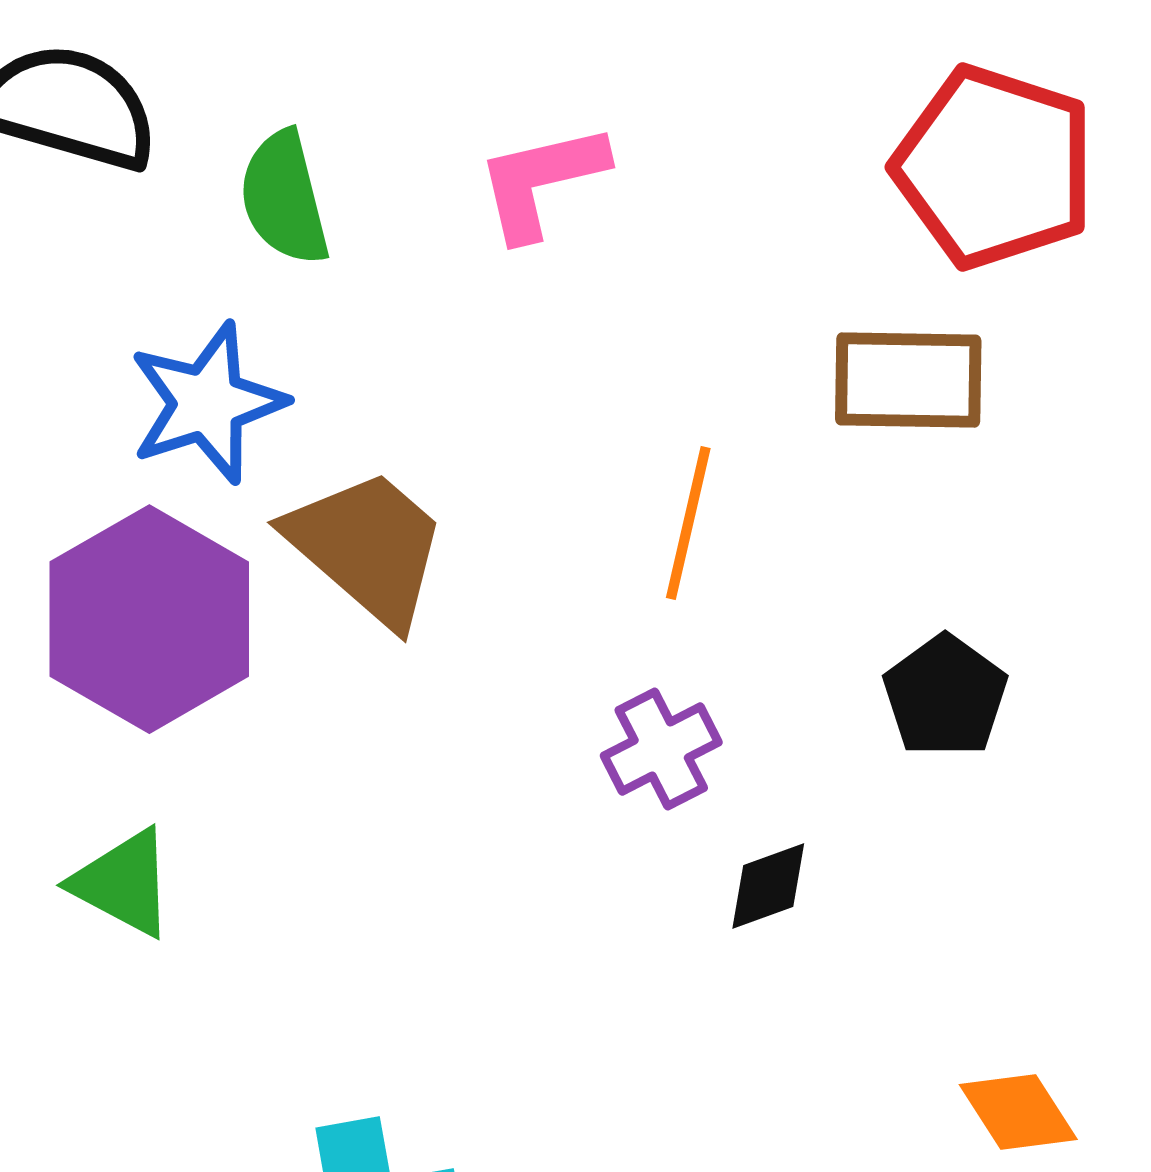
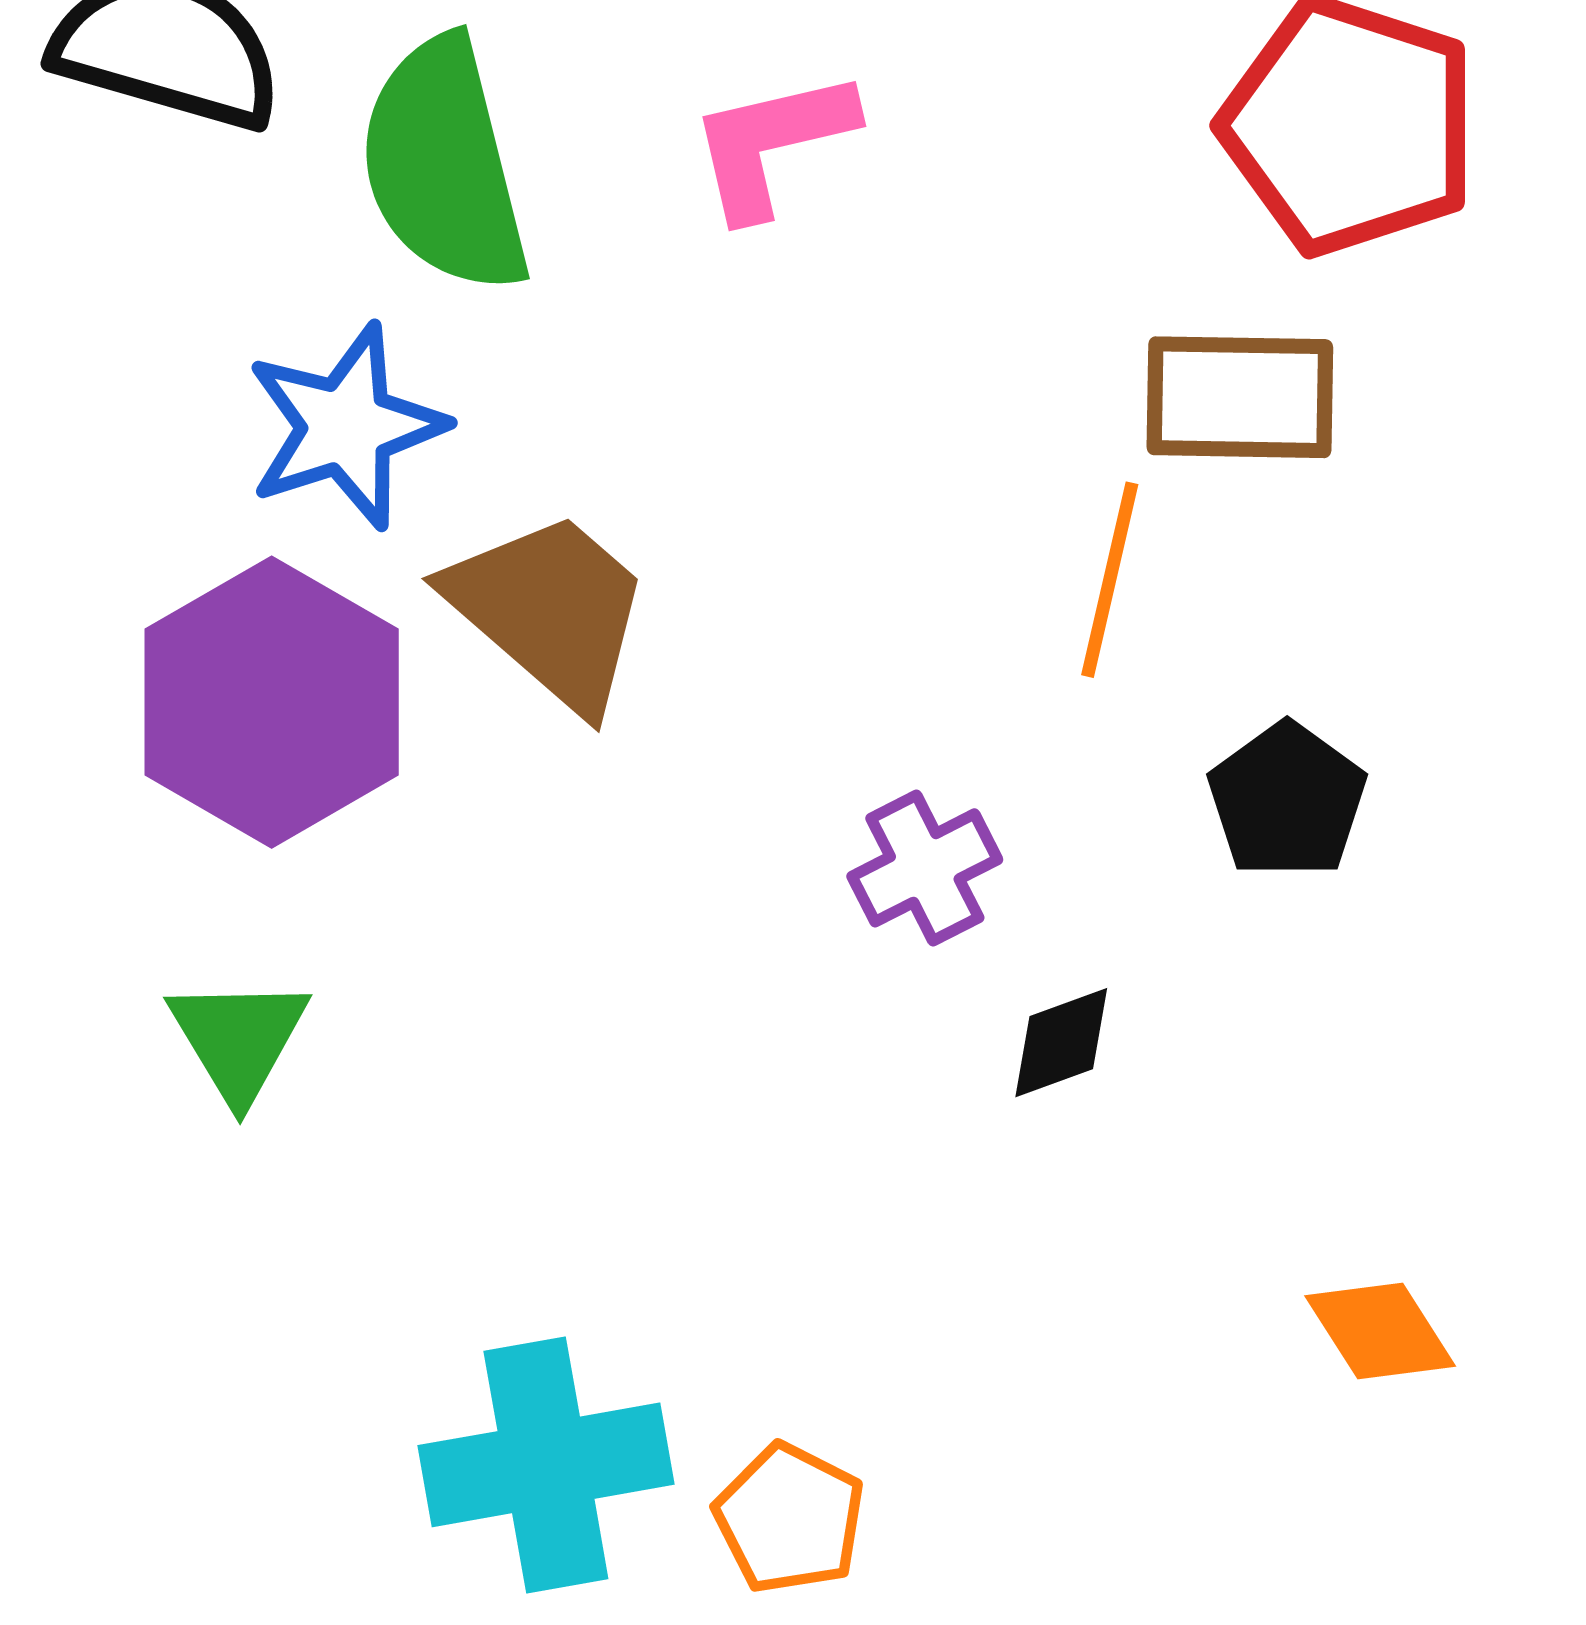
green semicircle: (284, 198) -> (444, 165), size x1.5
orange line: (688, 523) -> (1110, 580), moved
green triangle: (123, 883) -> (239, 1039), turned 31

